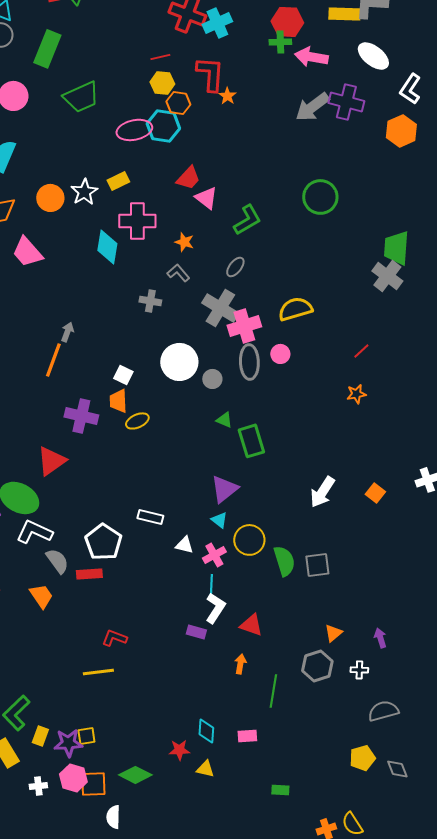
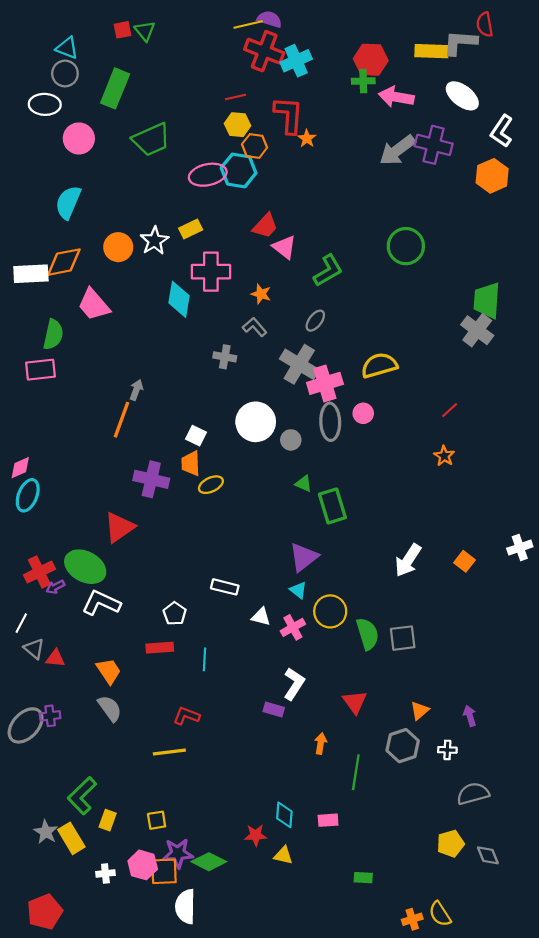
orange star: (356, 394) -> (444, 456), turned -30
white pentagon: (103, 542) -> (175, 614), size x0.6
gray semicircle: (57, 561) -> (110, 708), moved
cyan line: (211, 585) -> (205, 659), moved
red triangle: (251, 625) -> (355, 702), moved, turned 35
purple star: (68, 743) -> (178, 853), moved
white semicircle: (113, 817) -> (185, 906), size x1.4

